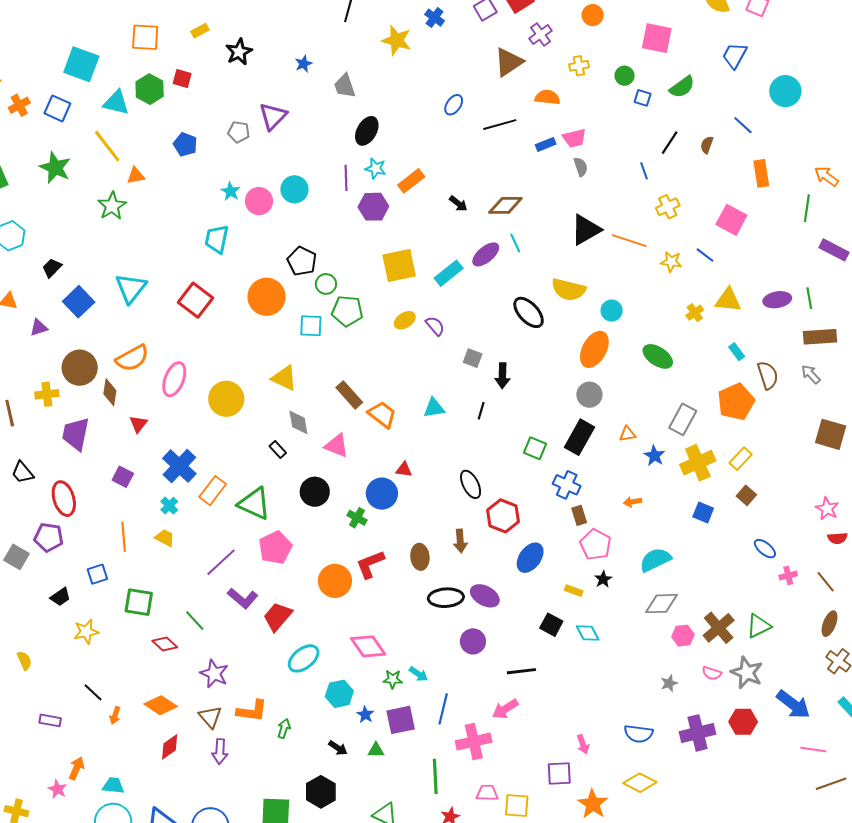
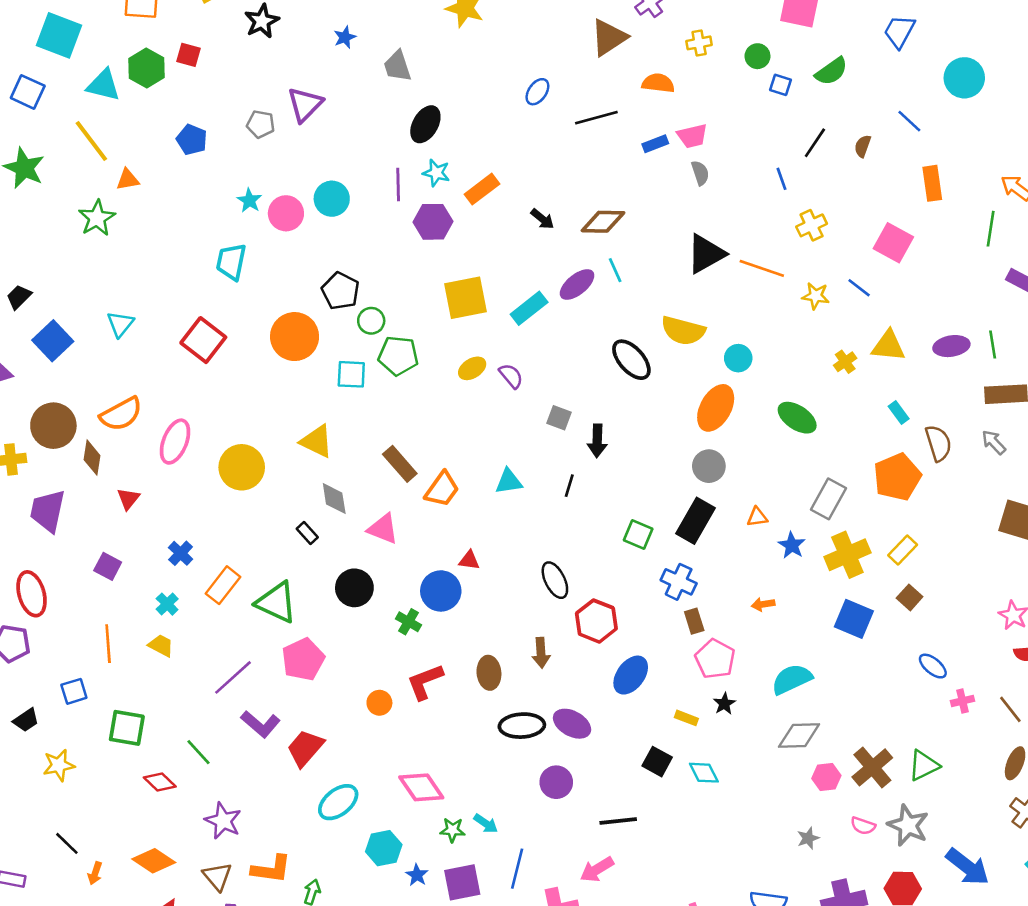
cyan triangle: (131, 288) -> (120, 324), size x0.7
orange trapezoid: (382, 414) -> (442, 489), turned 88
blue cross: (179, 466) -> (181, 553), size x0.6
blue square: (703, 512) -> (854, 619), size x1.4
orange circle: (335, 581) -> (379, 703), size x0.6

